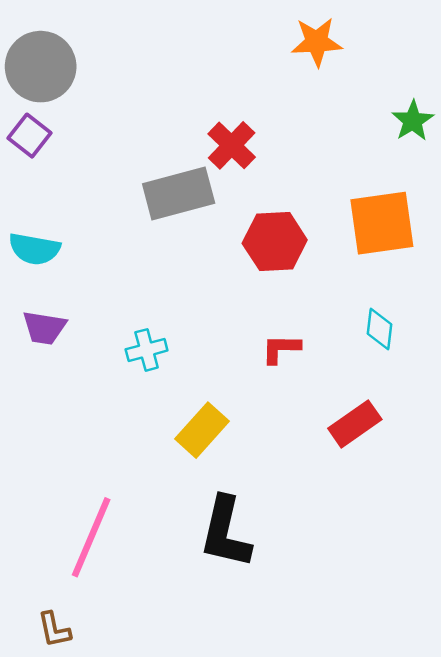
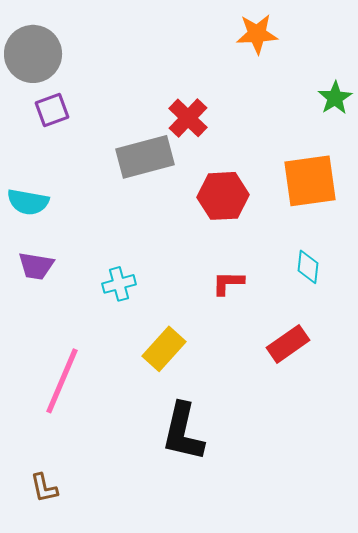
purple square: (29, 136) -> (52, 110), moved, turned 32
pink line: (91, 537) -> (62, 381), moved
brown L-shape: (54, 630) -> (44, 488), moved

